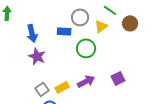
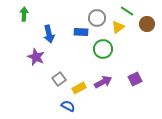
purple star: (37, 56) -> (36, 57), moved
gray square: (42, 89) -> (59, 79), moved

